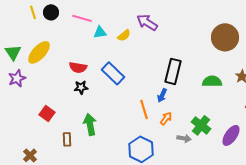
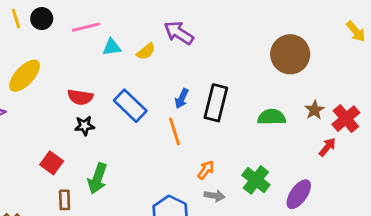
pink line: (82, 18) -> (86, 27), turned -30
blue arrow: (162, 95) -> (182, 99), moved
orange line: (144, 109) -> (175, 131), moved
red square: (47, 113) -> (52, 163), moved
green arrow: (90, 124) -> (97, 179), turned -150
gray arrow: (184, 138) -> (214, 196), moved

